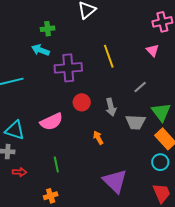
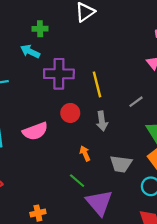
yellow line: (109, 56) -> (97, 84), moved
gray trapezoid: (136, 122) -> (121, 164), moved
green line: (56, 164) -> (77, 181), moved, turned -42
orange cross: (51, 196) -> (38, 213), moved

